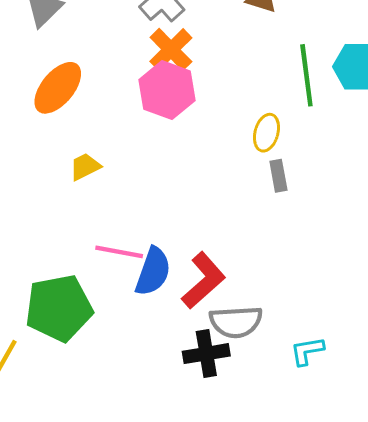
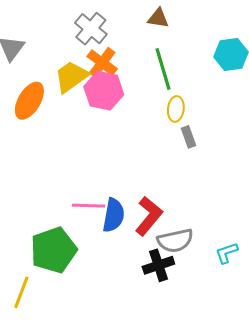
green line: (306, 75) -> (163, 69), moved
yellow trapezoid: (85, 167) -> (71, 77), moved, size x1.6

